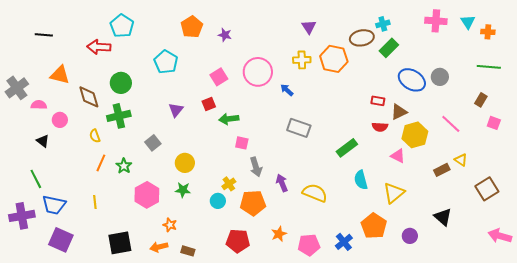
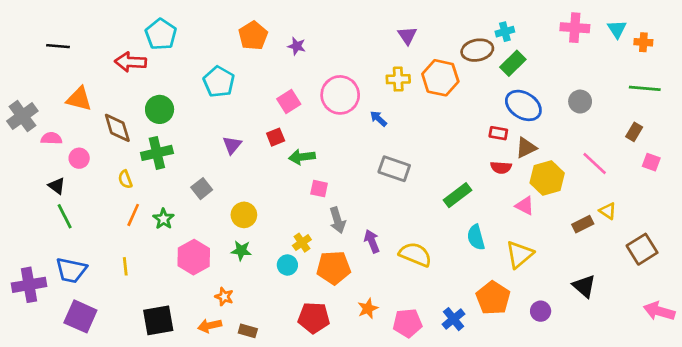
blue ellipse: (412, 80) -> (523, 105), moved
green line: (36, 179) -> (65, 216), moved

